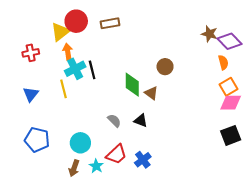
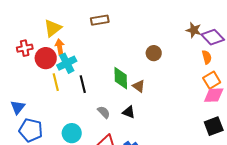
red circle: (76, 21) -> (46, 58), moved
brown circle: (165, 67) -> (154, 53), moved
black line: (92, 70) -> (83, 84), moved
blue triangle: (31, 94) -> (18, 107), moved

